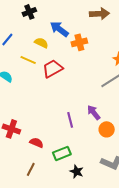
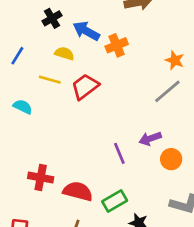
black cross: (29, 12) -> (52, 18), moved
purple arrow: (94, 113) -> (150, 139), turned -63
red semicircle: (37, 143) -> (78, 191), size x1.5

